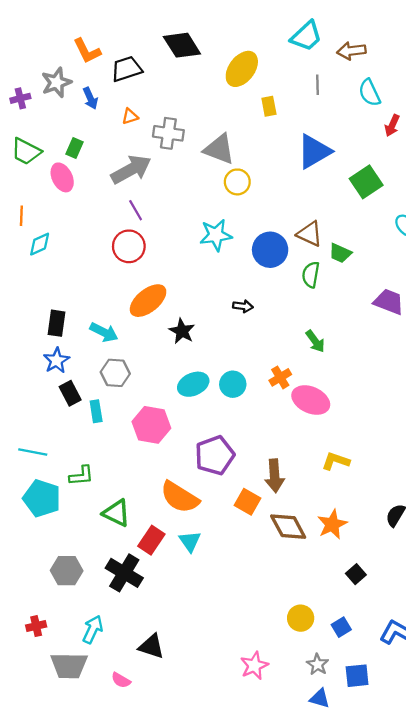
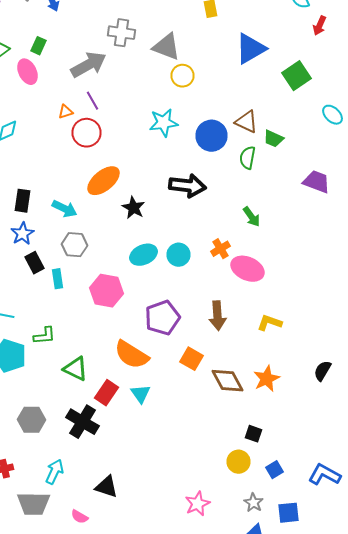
orange triangle: (130, 116) -> (66, 112), moved
black arrow: (243, 306) -> (188, 186), size x2.0
brown arrow: (275, 476) -> (218, 316), moved
black square: (356, 574) -> (254, 434), moved, turned -30

